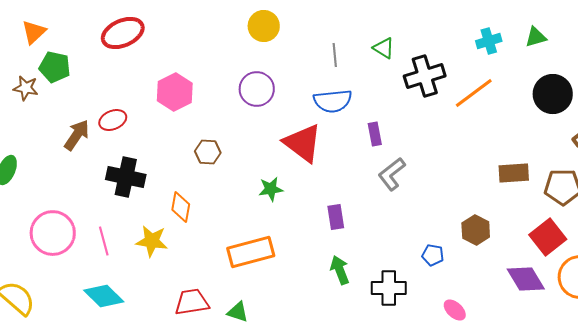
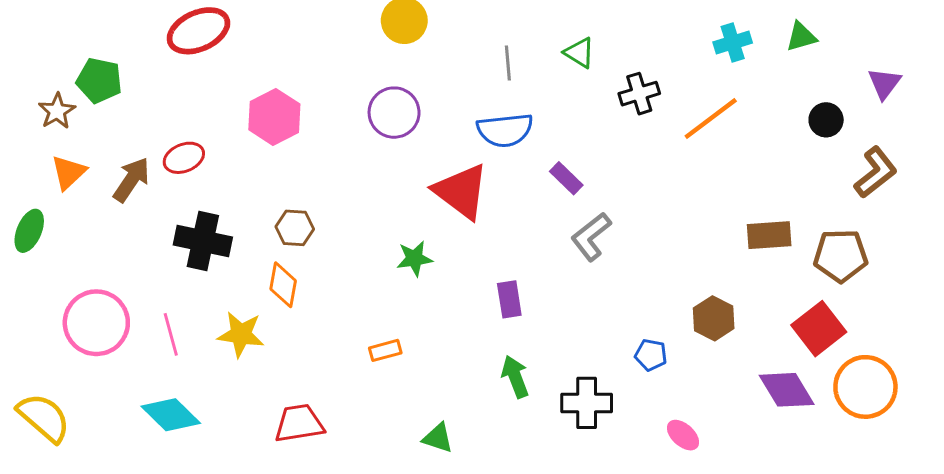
orange triangle: (34, 32) -> (69, 172), moved
black cross: (425, 76) -> (639, 94), size x0.7
brown star: (26, 88) -> (57, 111), turned 30
black circle: (553, 94) -> (826, 120), size x0.6
purple rectangle: (375, 134) -> (566, 178), turned -35
brown hexagon: (208, 152) -> (295, 228), moved
orange rectangle: (251, 252) -> (385, 350), size x0.5
green triangle: (238, 312) -> (438, 438), moved

